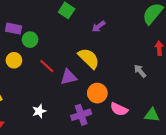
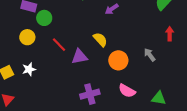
yellow semicircle: (89, 58) -> (100, 40), size x0.7
orange circle: (97, 93) -> (118, 60), moved
white star: (39, 111) -> (29, 69), moved

